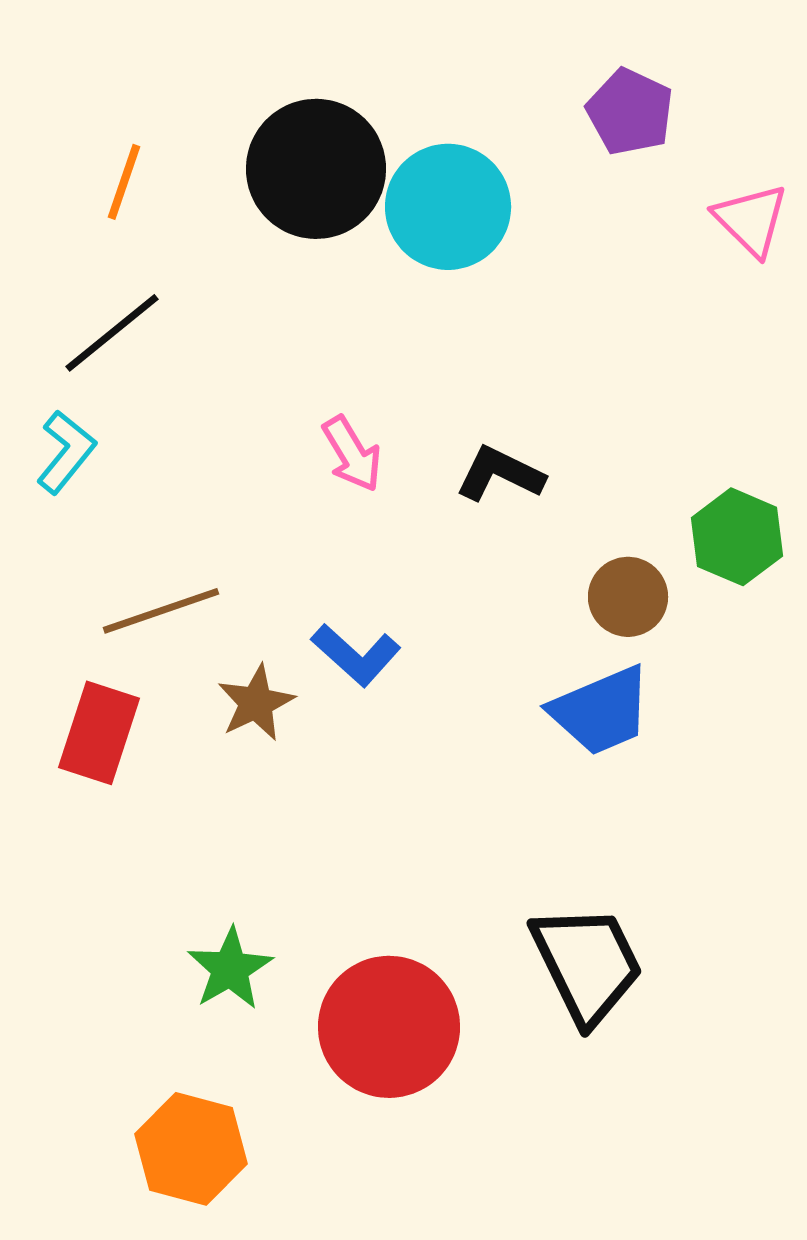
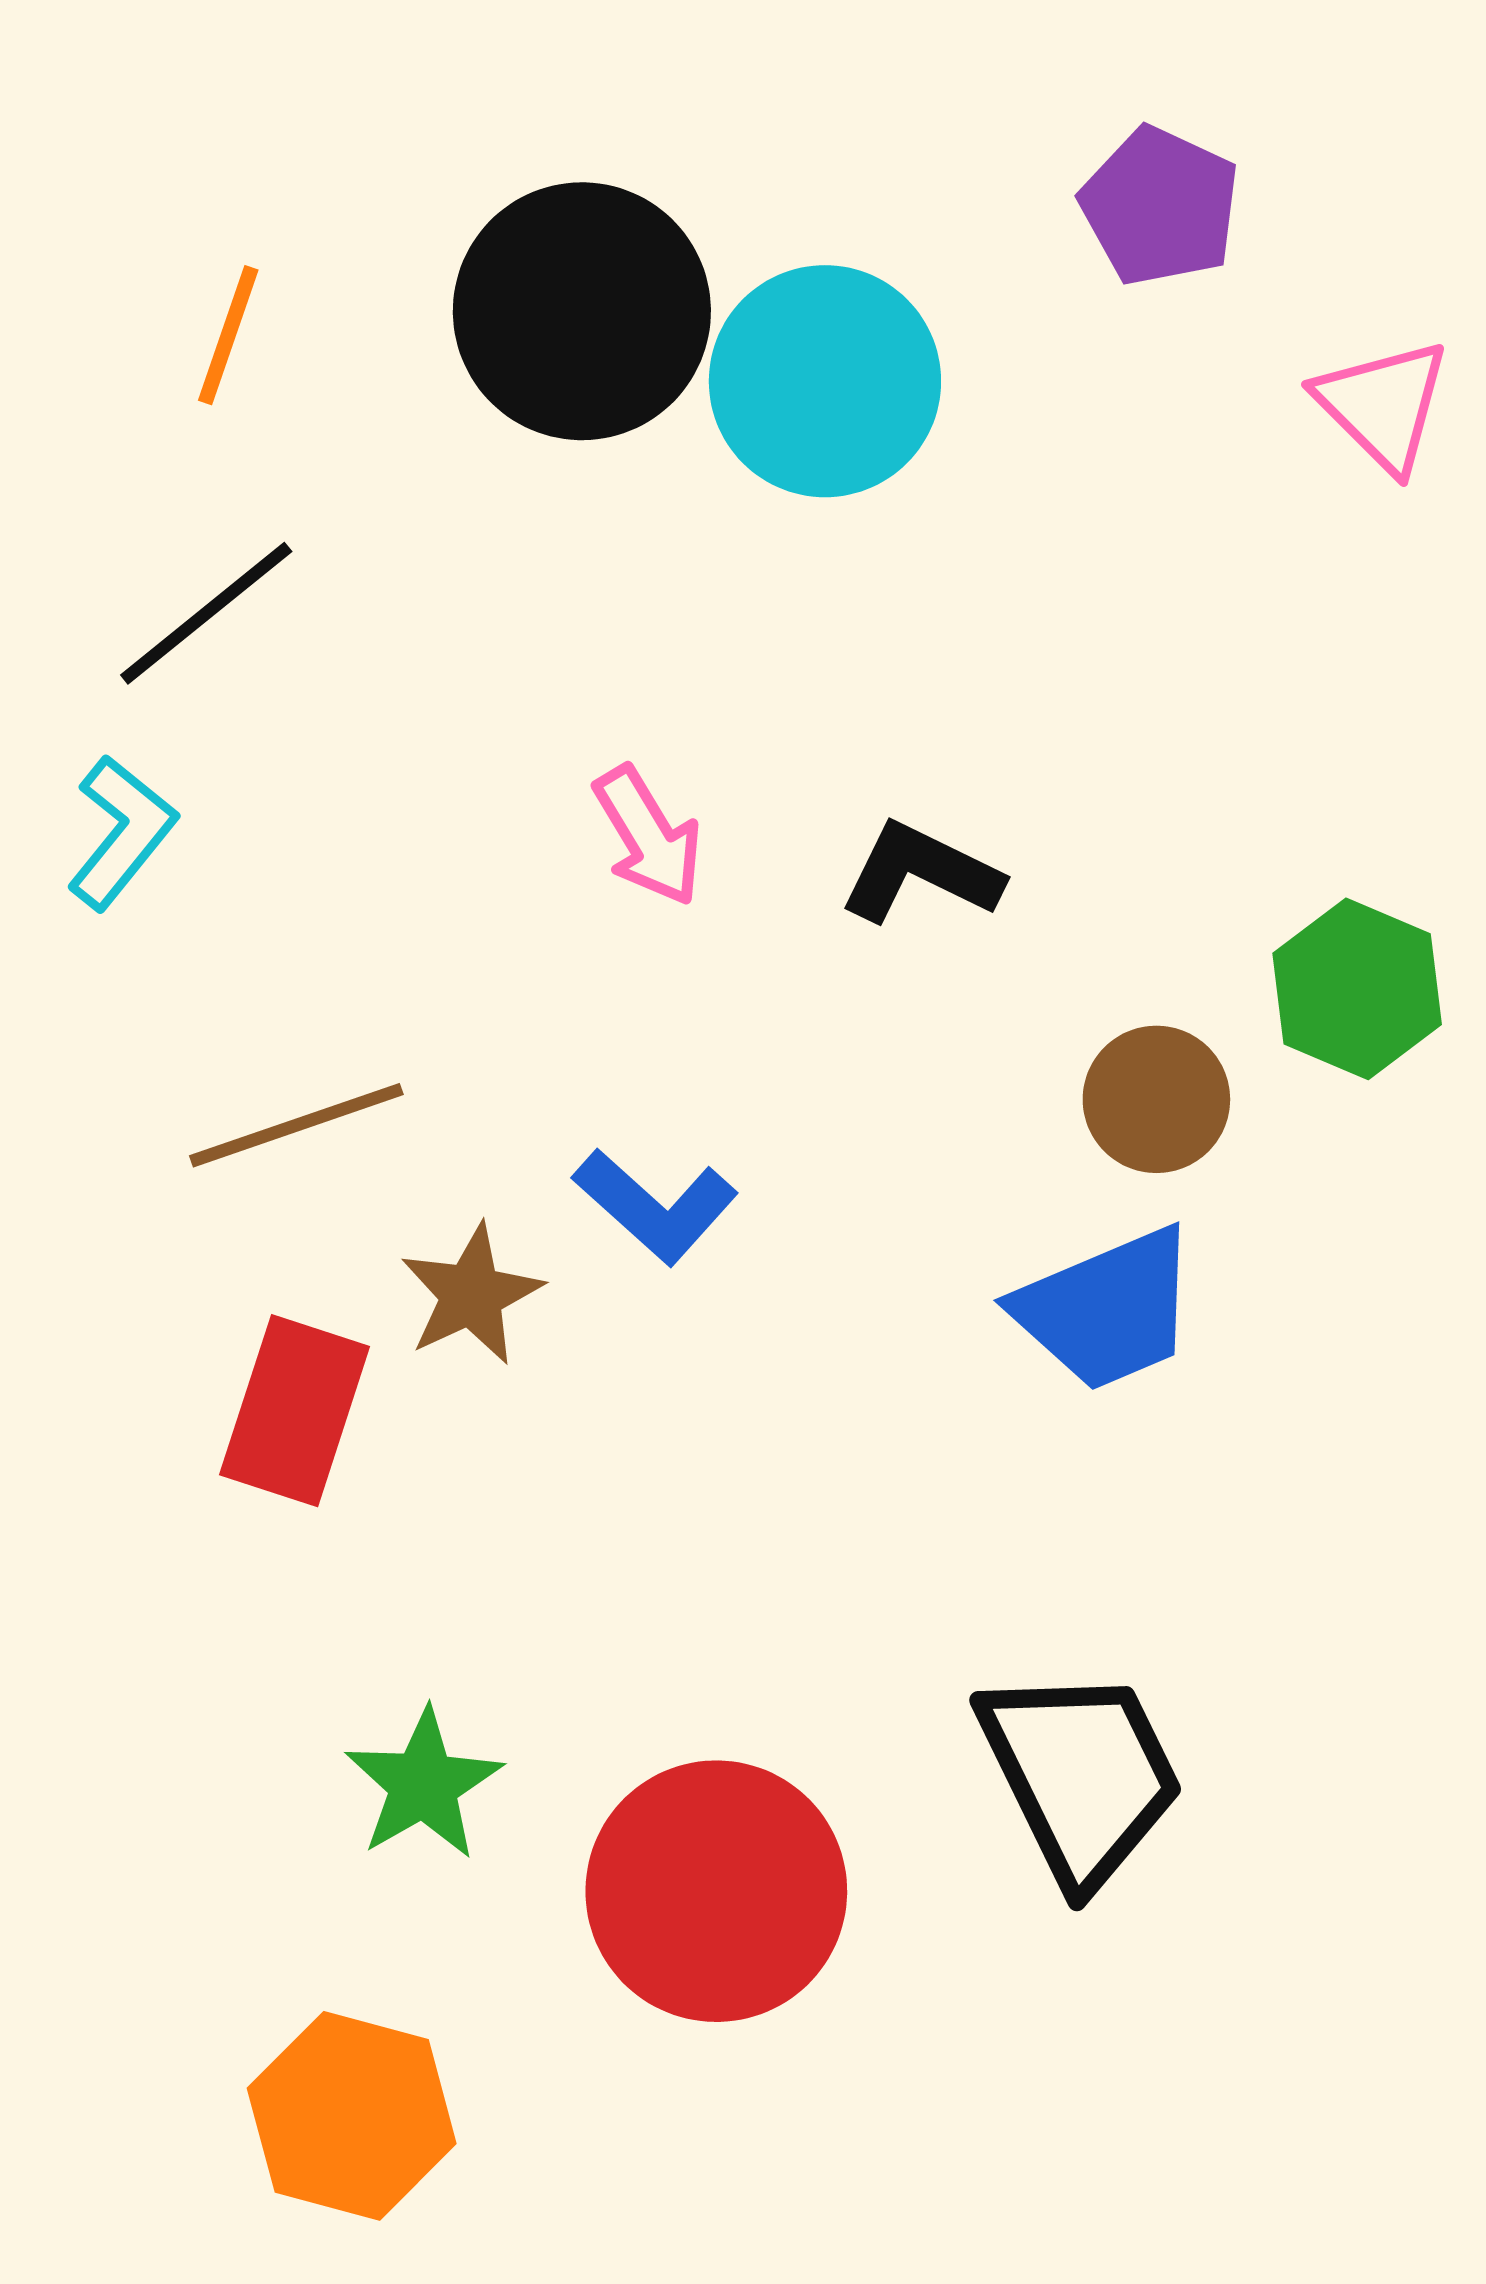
red rectangle: (99, 733) -> (295, 1411), moved

